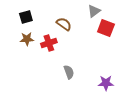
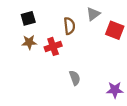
gray triangle: (94, 11) -> (93, 14), moved
brown semicircle: (64, 24) -> (69, 26), turned 49

